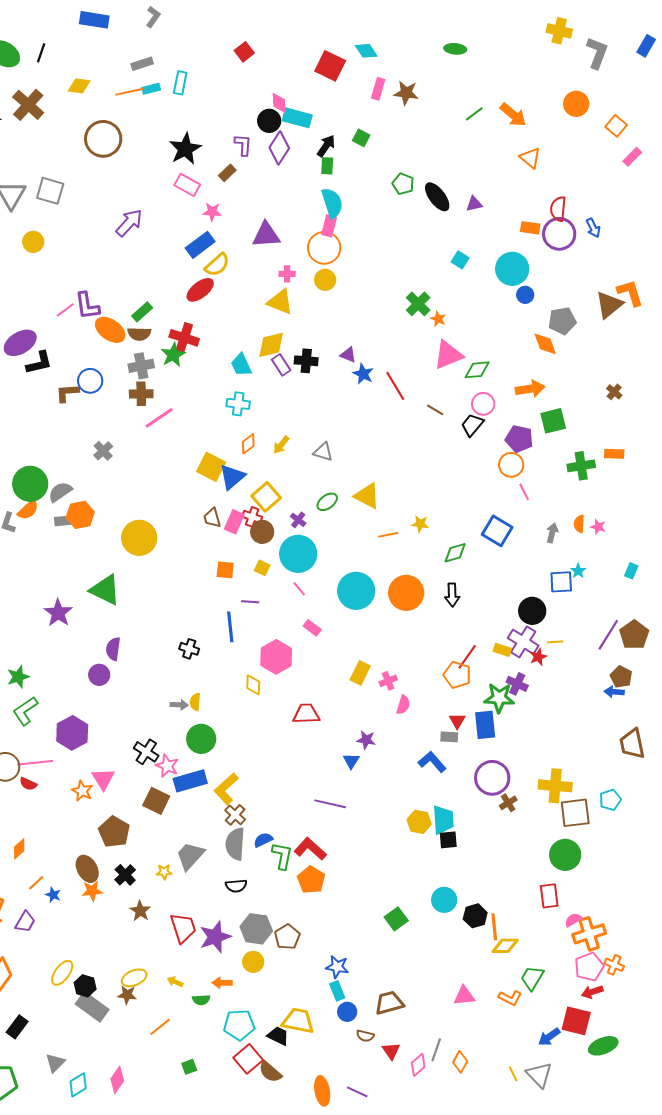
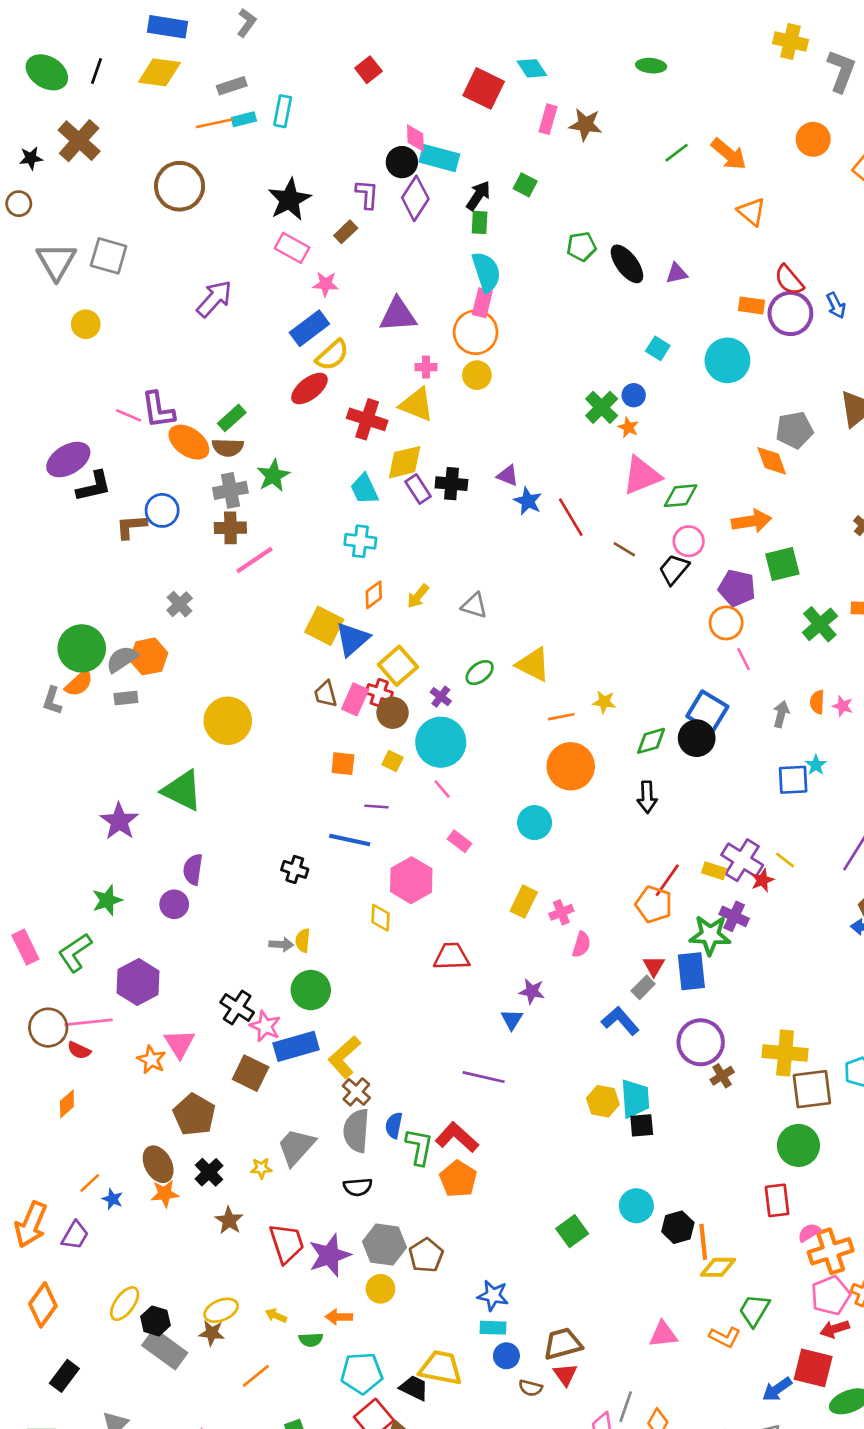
yellow diamond: (79, 86) -> (159, 72), moved, size x1.4
green pentagon: (403, 184) -> (581, 247), turned -30
red semicircle: (558, 209) -> (789, 280), turned -45
blue circle: (525, 295) -> (634, 395), moved
pink line: (65, 310) -> (129, 415), turned 60
red cross: (184, 338) -> (367, 419), moved
green cross: (581, 466) -> (820, 624), turned -32
orange hexagon: (80, 515) -> (149, 656), moved
cyan circle: (356, 591) -> (535, 823), moved, size x0.7
orange circle: (406, 593) -> (571, 766), moved
black circle: (532, 611) -> (697, 738), moved
blue line: (230, 627) -> (350, 840), turned -72
yellow line: (555, 642) -> (785, 860), turned 42
green star: (18, 677) -> (107, 900), moved
gray rectangle: (449, 737) -> (643, 987), turned -48
blue semicircle: (263, 840) -> (394, 1125), turned -54
orange diamond: (19, 849) -> (67, 1104), moved
cyan rectangle: (337, 991) -> (493, 1328), turned -66
red triangle: (391, 1051) -> (565, 1375), moved

